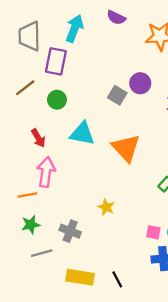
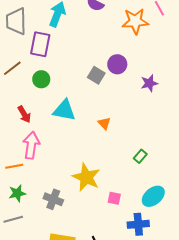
orange triangle: (126, 148) -> (104, 123), size x0.5
yellow star: (106, 207) -> (86, 177), size x1.8
pink square: (153, 232) -> (114, 198), moved
gray line: (42, 253) -> (13, 219), moved

